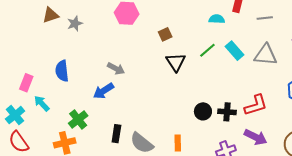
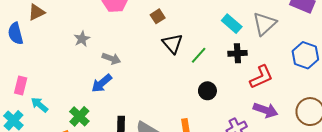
gray star: (75, 24) -> (82, 39), moved
green line: (207, 50) -> (199, 55), moved
gray triangle: (266, 55) -> (264, 24), turned -40
blue semicircle: (62, 71) -> (16, 33), moved
black cross: (227, 112) -> (237, 53), moved

